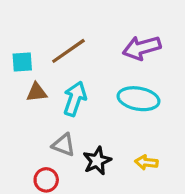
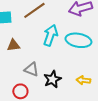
brown triangle: (37, 92) -> (13, 45), moved
cyan arrow: (75, 99) -> (50, 35), moved

